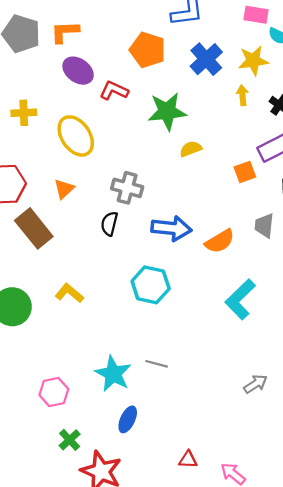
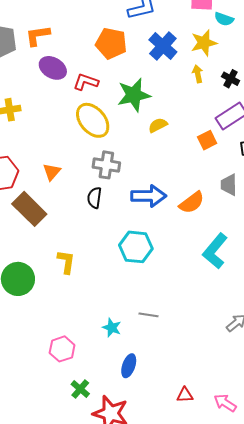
yellow ellipse: (76, 136) -> (93, 120), moved
yellow L-shape: (69, 293) -> (66, 262), turned 65
cyan star: (113, 374) -> (112, 328), size x0.6

